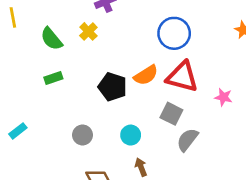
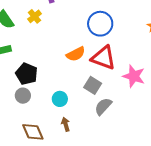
black pentagon: (112, 87) -> (27, 74), moved
pink star: (223, 97) -> (134, 76), size x1.6

